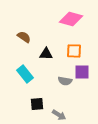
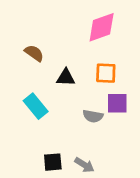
pink diamond: (71, 19) -> (102, 27), turned -35
black square: (37, 104) -> (53, 162), moved

